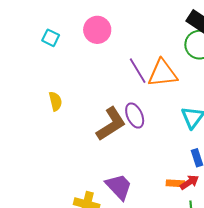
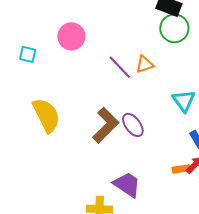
orange triangle: (163, 73) -> (145, 64), size x0.6
yellow semicircle: (55, 101) -> (46, 115), size x1.8
purple ellipse: (135, 116) -> (133, 125), moved

